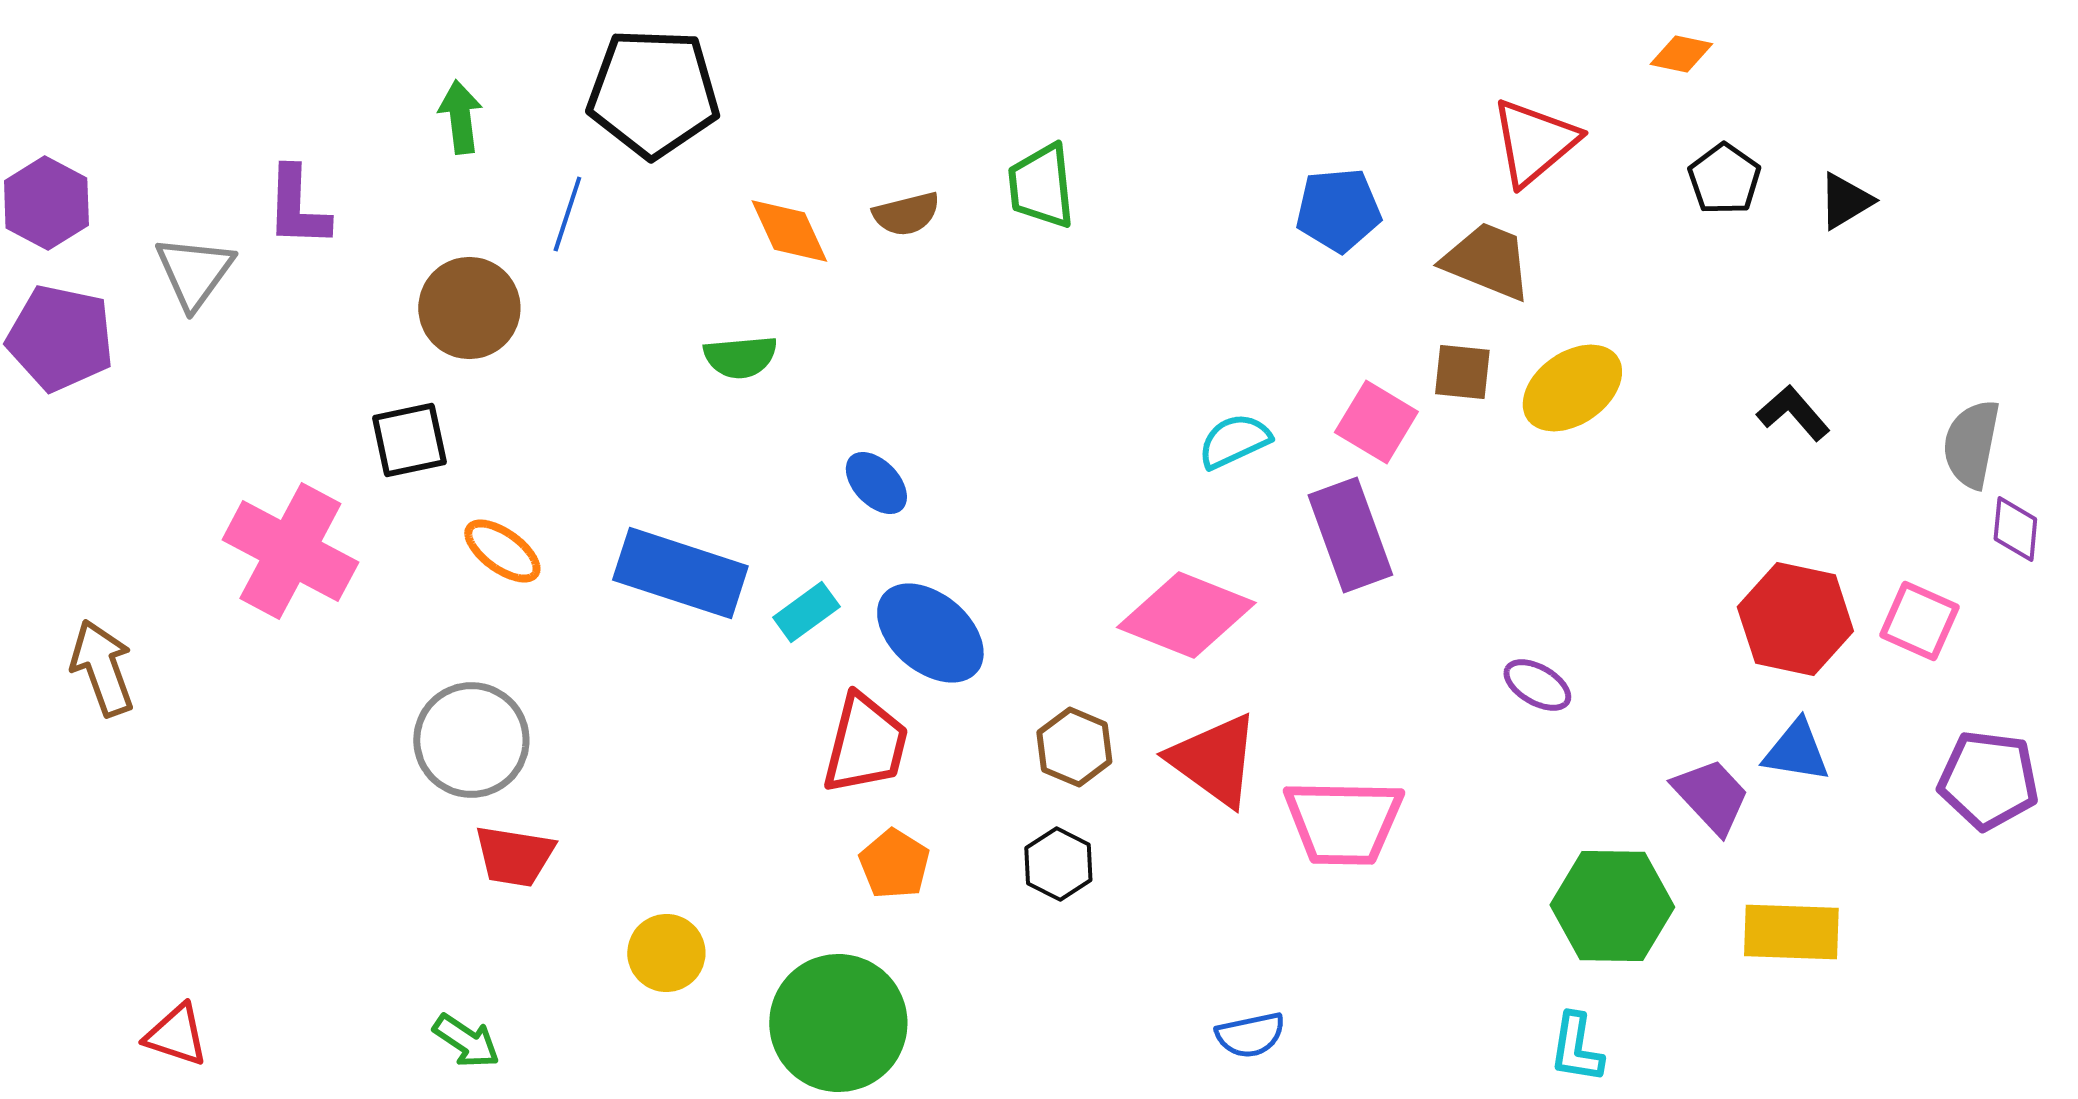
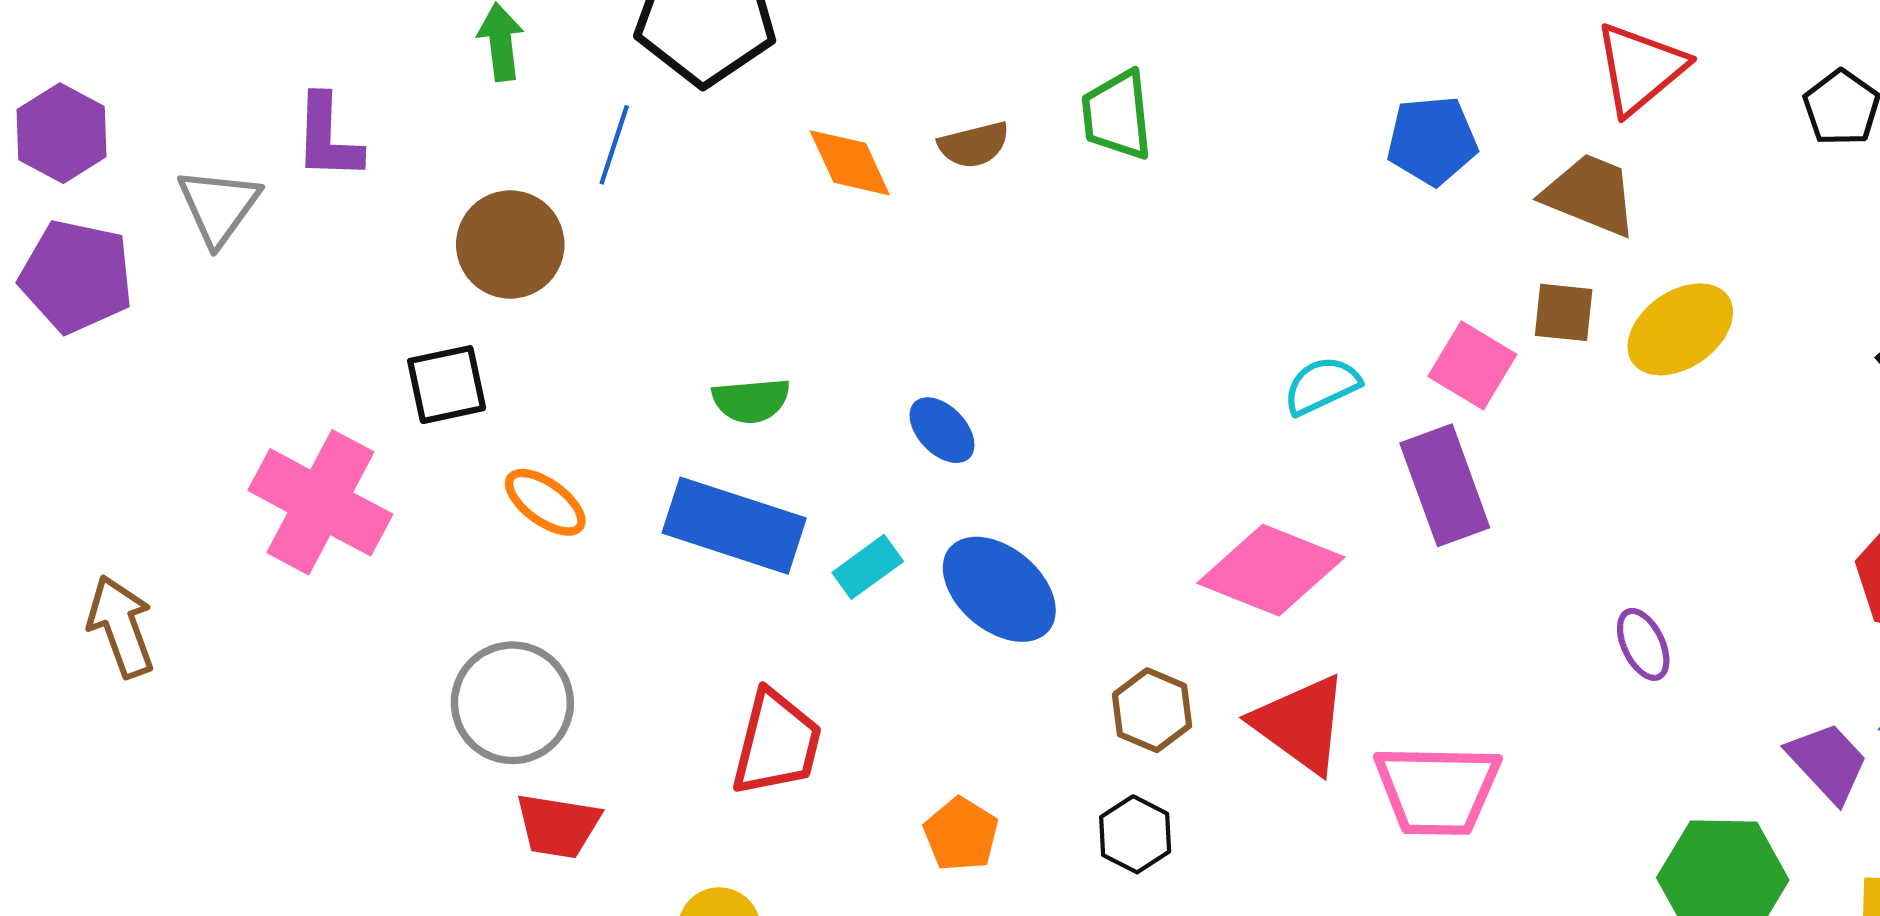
green semicircle: (740, 357) -> (751, 400), moved
purple ellipse: (1537, 685) -> (1643, 644), turned 34
red trapezoid: (865, 744) -> (777, 743), moved

